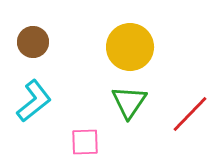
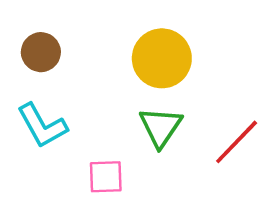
cyan L-shape: (34, 101) -> (42, 126), turned 99

